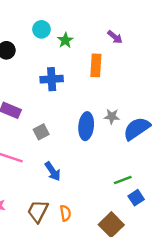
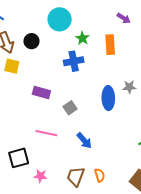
cyan circle: (41, 29) -> (60, 19), size x1.5
green star: (65, 40) -> (82, 38), moved

